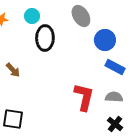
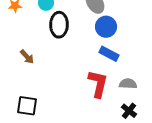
blue circle: (105, 40) -> (106, 27), moved
blue rectangle: (115, 67) -> (109, 54), moved

